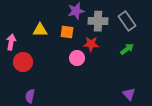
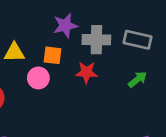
gray rectangle: (127, 21) -> (138, 40), turned -42
pink circle: (77, 58) -> (38, 78), moved

